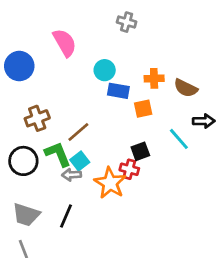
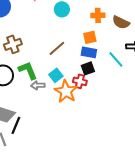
blue rectangle: (118, 91) -> (89, 52), moved
brown line: (78, 132) -> (57, 48), moved
cyan square: (80, 161) -> (56, 75), moved
black line: (66, 216) -> (16, 125), moved

